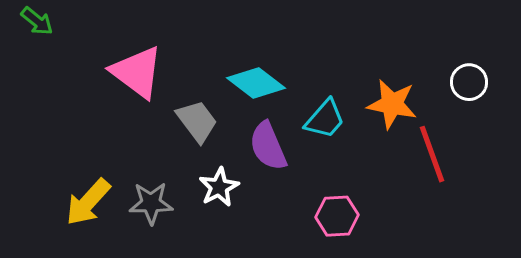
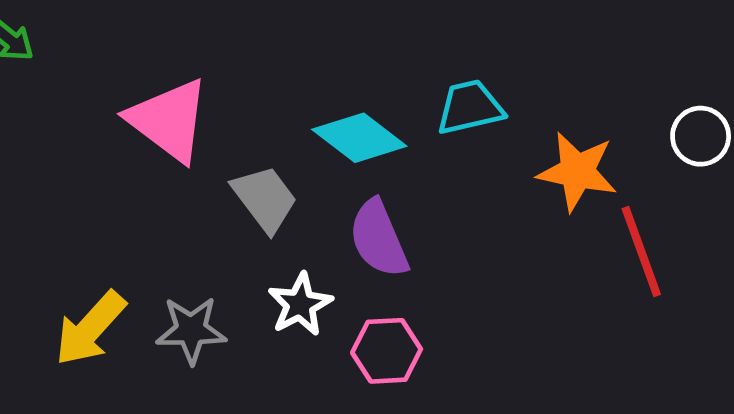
cyan trapezoid: (325, 119) -> (470, 107), moved, turned -144
pink hexagon: (337, 216) -> (387, 351), moved

